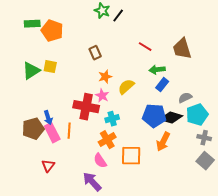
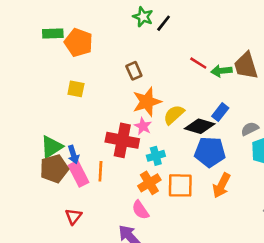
green arrow: (157, 70) -> (221, 71), moved
green triangle: (31, 71) -> (52, 147), moved
orange star: (105, 77) -> (147, 102), size x1.6
black diamond: (171, 118) -> (200, 126), moved
orange square: (131, 156) -> (180, 185), moved

